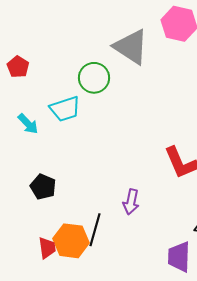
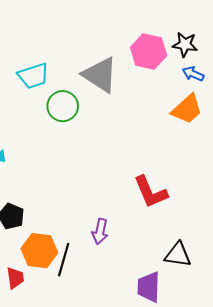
cyan trapezoid: (65, 109) -> (33, 76), moved
orange hexagon: (71, 241) -> (39, 251), moved

